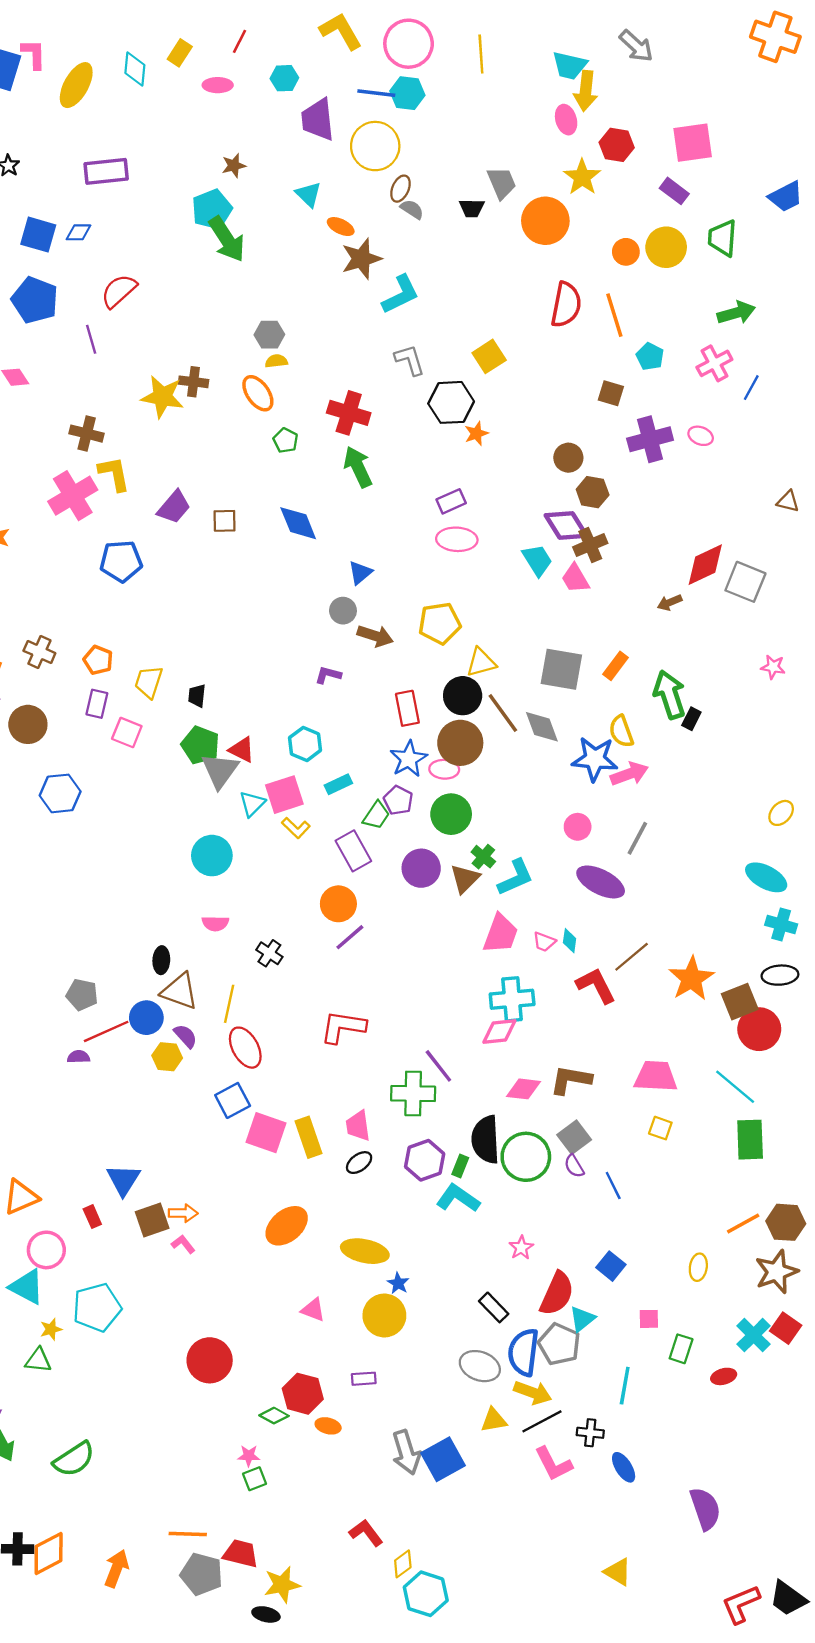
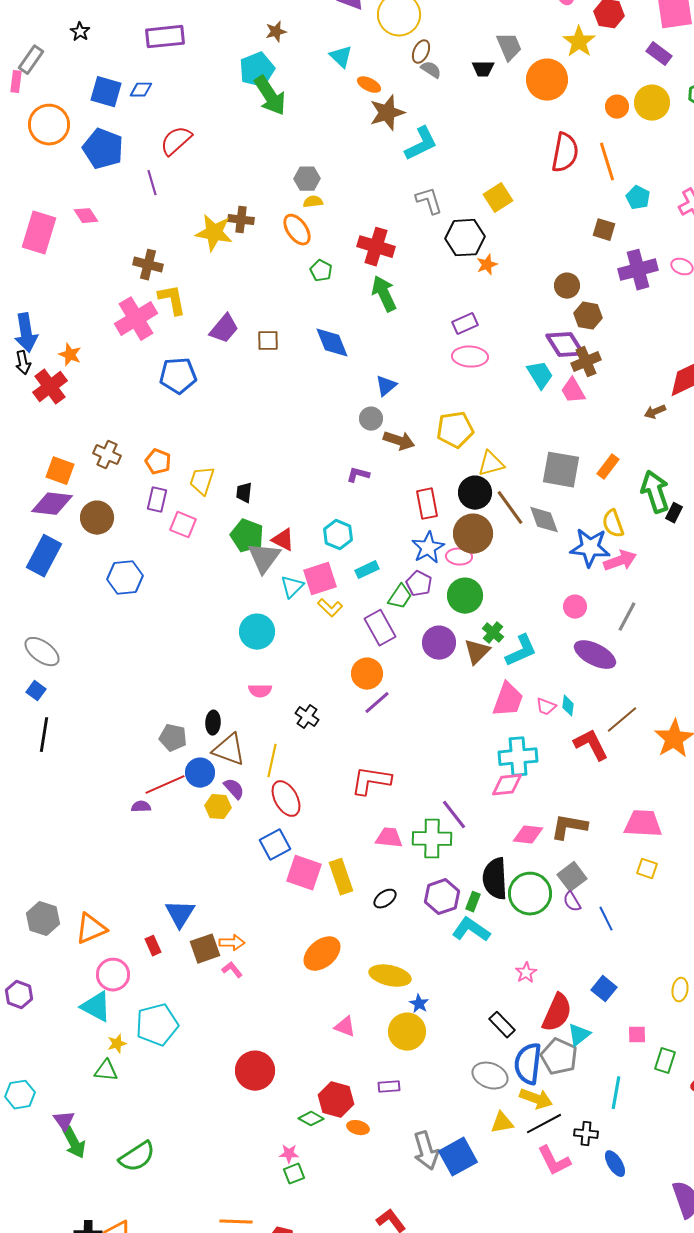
gray pentagon: (82, 995) -> (173, 738), moved
pink trapezoid: (358, 1126) -> (389, 838), moved, turned 104

